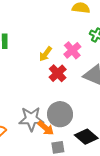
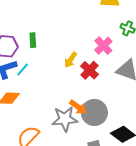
yellow arrow: (46, 54) -> (71, 60), moved
orange arrow: (46, 128) -> (78, 107), moved

